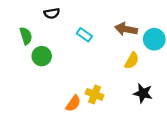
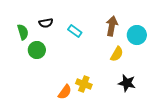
black semicircle: (52, 13) -> (46, 23), moved
brown arrow: (126, 29) -> (112, 26), turned 90

